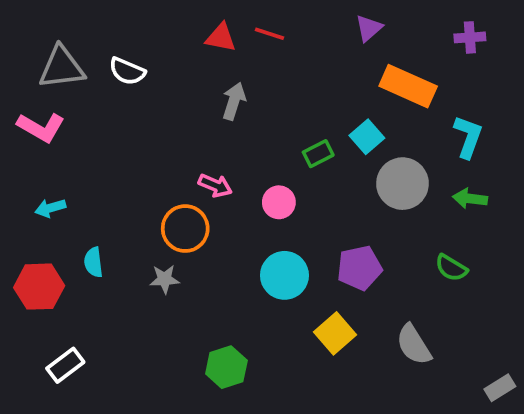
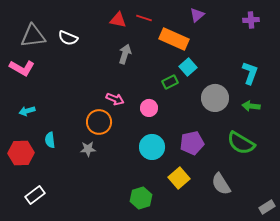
orange rectangle: (408, 86) -> (174, 39), moved
cyan square: (367, 137) -> (188, 67), moved
green semicircle: (451, 268) -> (241, 143), size x1.6
green hexagon: (226, 367) -> (141, 198), moved

